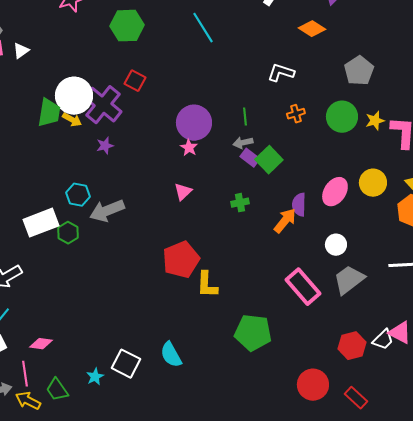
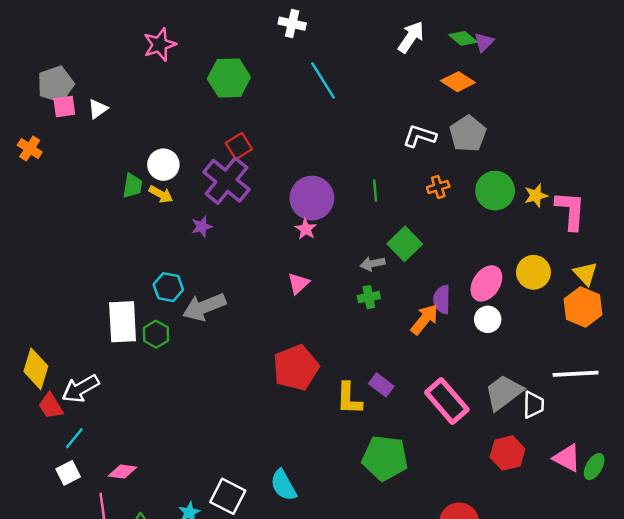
gray pentagon: (359, 71) -> (468, 134), moved
red square: (135, 81) -> (239, 146), turned 30
white circle: (74, 96) -> (163, 165), size x0.7
purple cross: (103, 105) -> (226, 181), moved
green trapezoid: (49, 113) -> (132, 186), size x0.7
gray arrow: (243, 143) -> (373, 264), moved
purple rectangle: (250, 158) -> (381, 385), moved
white rectangle: (41, 223) -> (123, 322), turned -72
white circle: (336, 245) -> (488, 319), moved
yellow L-shape: (207, 285) -> (349, 399), moved
white trapezoid: (383, 340) -> (533, 405), moved, turned -45
red hexagon: (352, 346) -> (507, 453), moved

